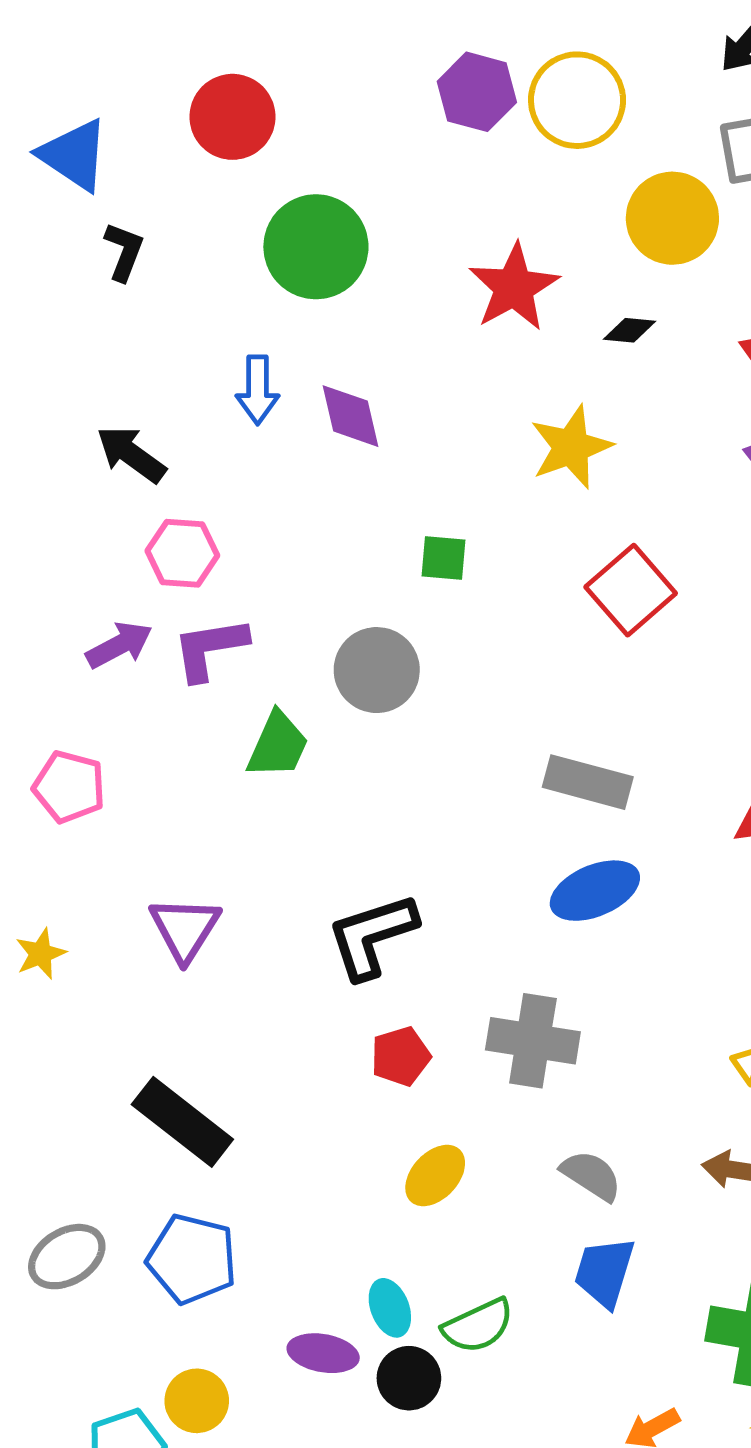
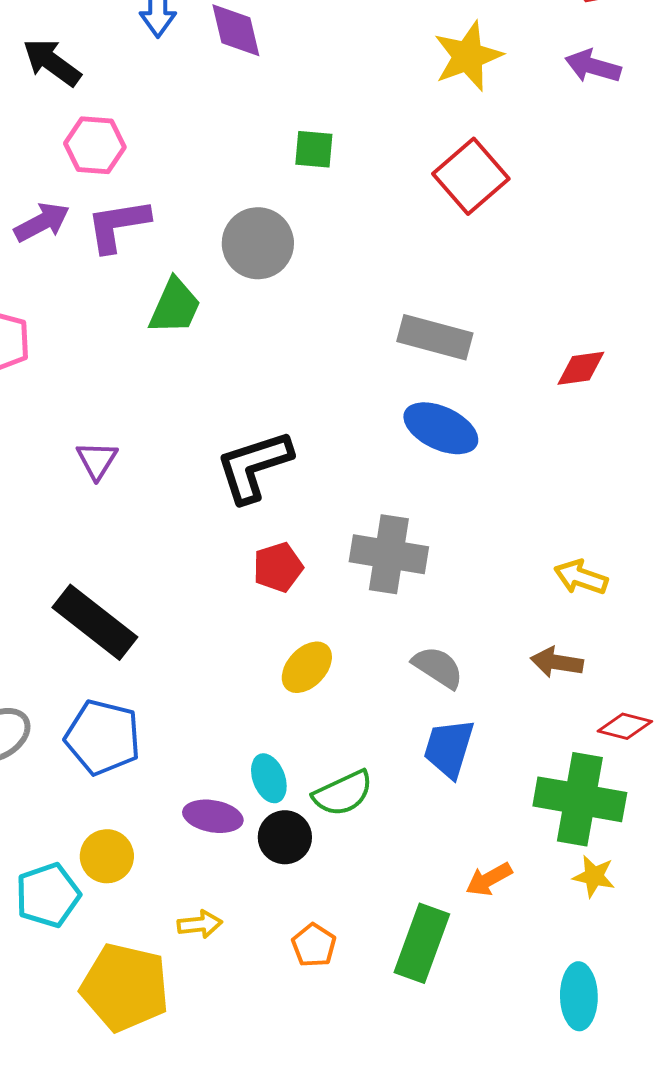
yellow star: (571, 447) -> (468, 56), moved
blue ellipse: (595, 891) -> (441, 428), turned 48
purple triangle: (185, 929) -> (97, 460), size x0.7

